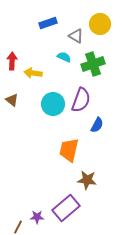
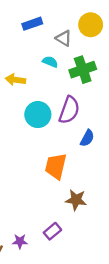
purple rectangle: (66, 208) -> (52, 231), size x0.6

